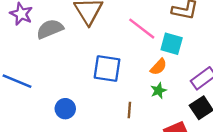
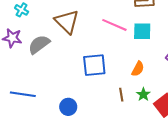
orange semicircle: (159, 67) -> (138, 69), moved
green star: (158, 91) -> (143, 94), moved

